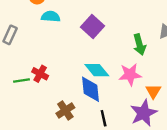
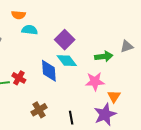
green arrow: (139, 45) -> (104, 56), turned -84
cyan diamond: (97, 70) -> (67, 61), moved
blue diamond: (90, 89) -> (49, 71), moved

